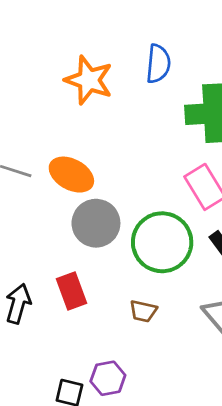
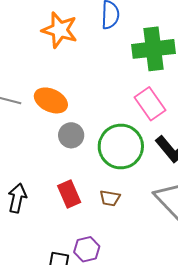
gray circle: (96, 223) -> (71, 135), size x0.7
red rectangle: (72, 291) -> (69, 194), moved

